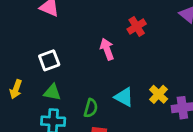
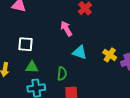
white square: (49, 60) -> (26, 44), turned 35
cyan triangle: (124, 97) -> (80, 52), moved

